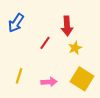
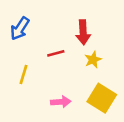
red line: (45, 43) -> (56, 53), turned 40
yellow line: (19, 76) -> (23, 75), moved

